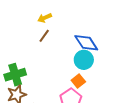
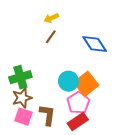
cyan circle: (84, 60) -> (68, 81), moved
orange square: (78, 81) -> (86, 84), size x1.6

